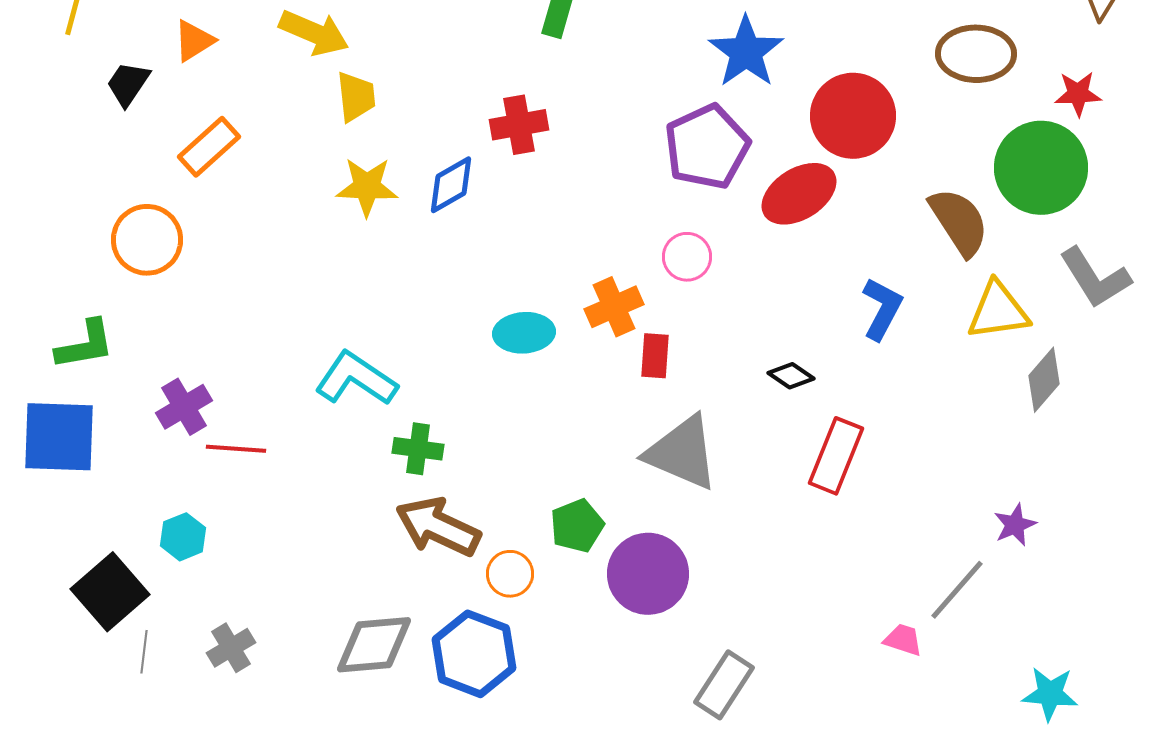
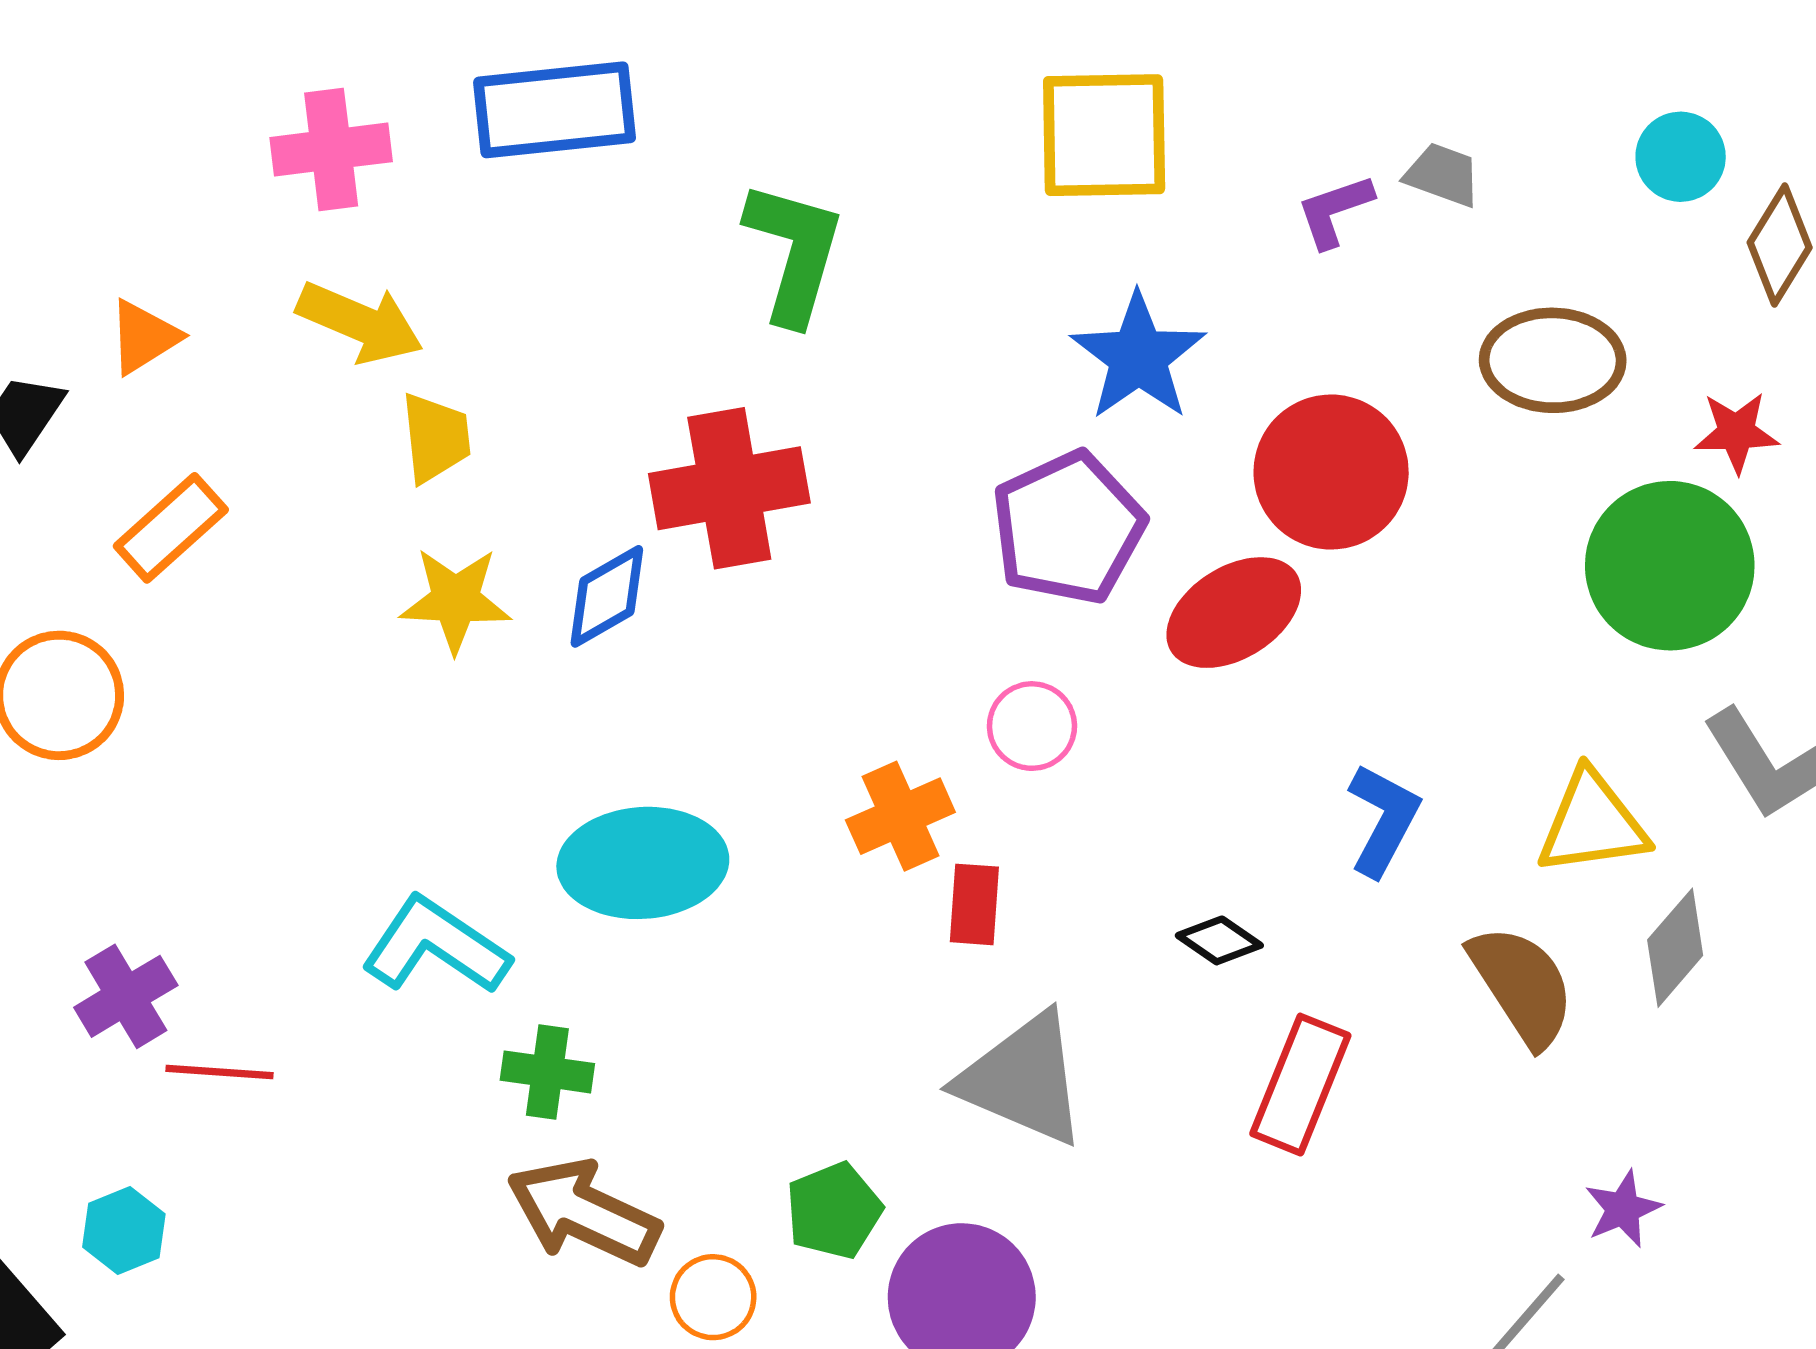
red cross: (519, 125) -> (729, 488), size x1.5
brown semicircle: (959, 222) -> (1522, 985), moved
cyan ellipse: (524, 333) -> (643, 863), moved, size x1.5

